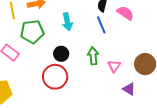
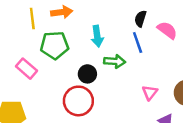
green arrow: (93, 56) -> (115, 61), moved, turned 96

